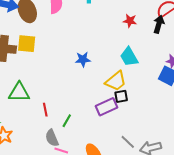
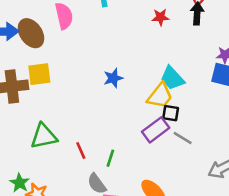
cyan trapezoid: (129, 57) -> (172, 78), moved
black square: (121, 96) -> (171, 113), turned 32
gray line: (128, 142) -> (183, 138), moved

